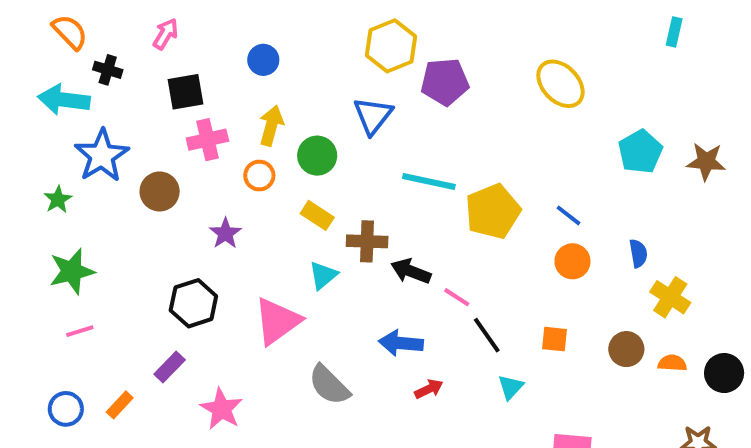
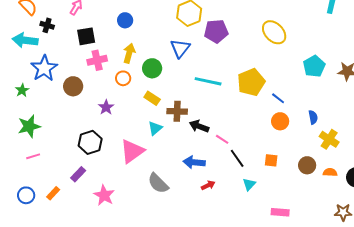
yellow pentagon: (493, 211) -> (251, 82), moved

